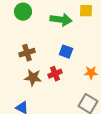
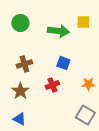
brown star: (33, 78) -> (20, 91), moved, turned 30

